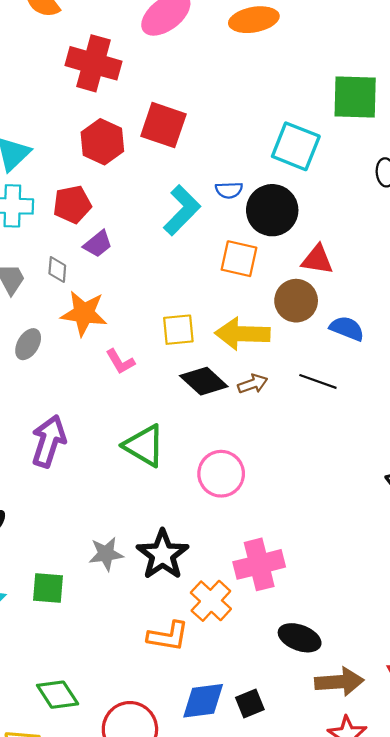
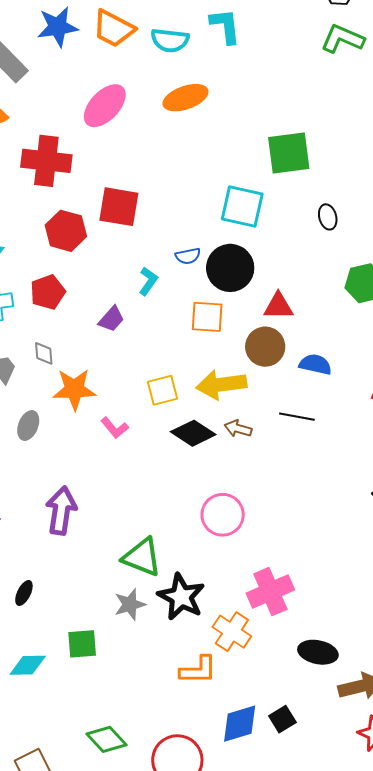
cyan L-shape: (182, 210) -> (148, 281), size x0.6
purple trapezoid: (98, 244) -> (111, 319), moved
brown arrow: (253, 384) -> (238, 429), turned -136
green triangle: (144, 446) -> (142, 557), moved

